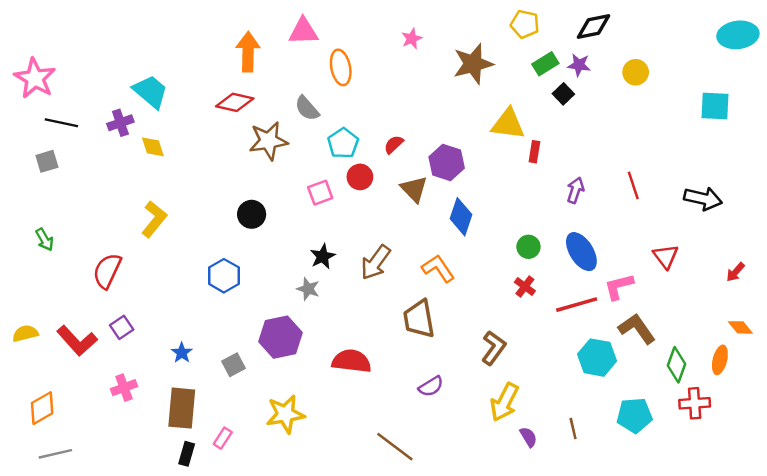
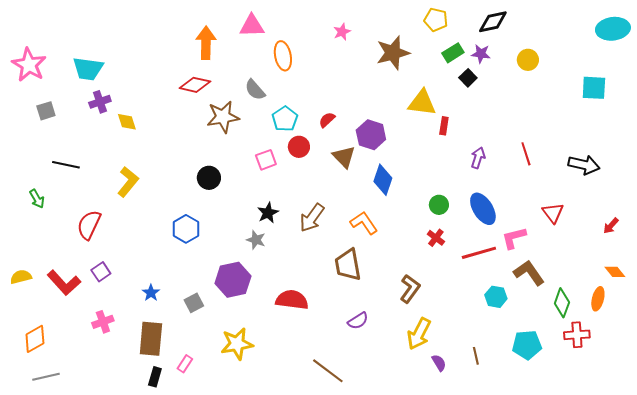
cyan trapezoid: (150, 91) -> (88, 69), moved, turned 148
black line: (61, 123) -> (66, 165), moved
gray square: (47, 161) -> (46, 111), moved
cyan hexagon: (597, 358) -> (496, 297), size x0.7

